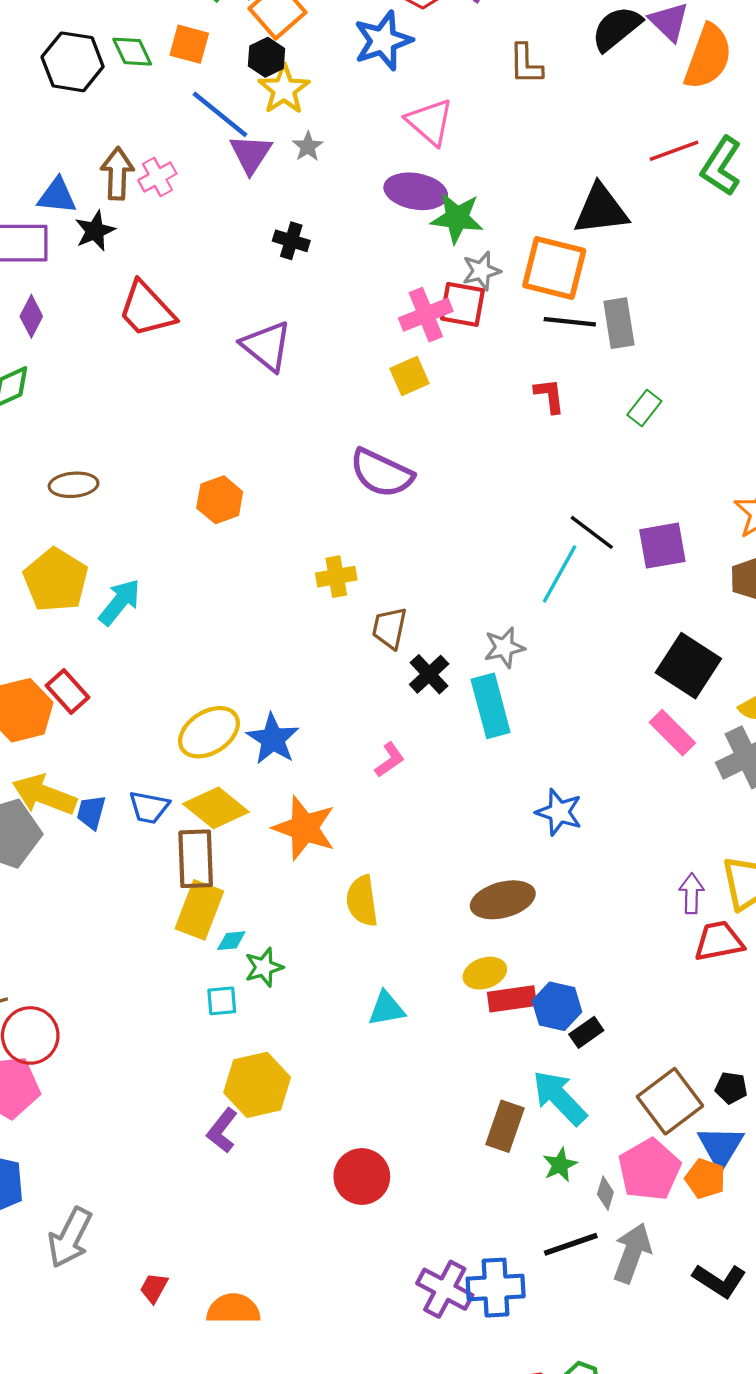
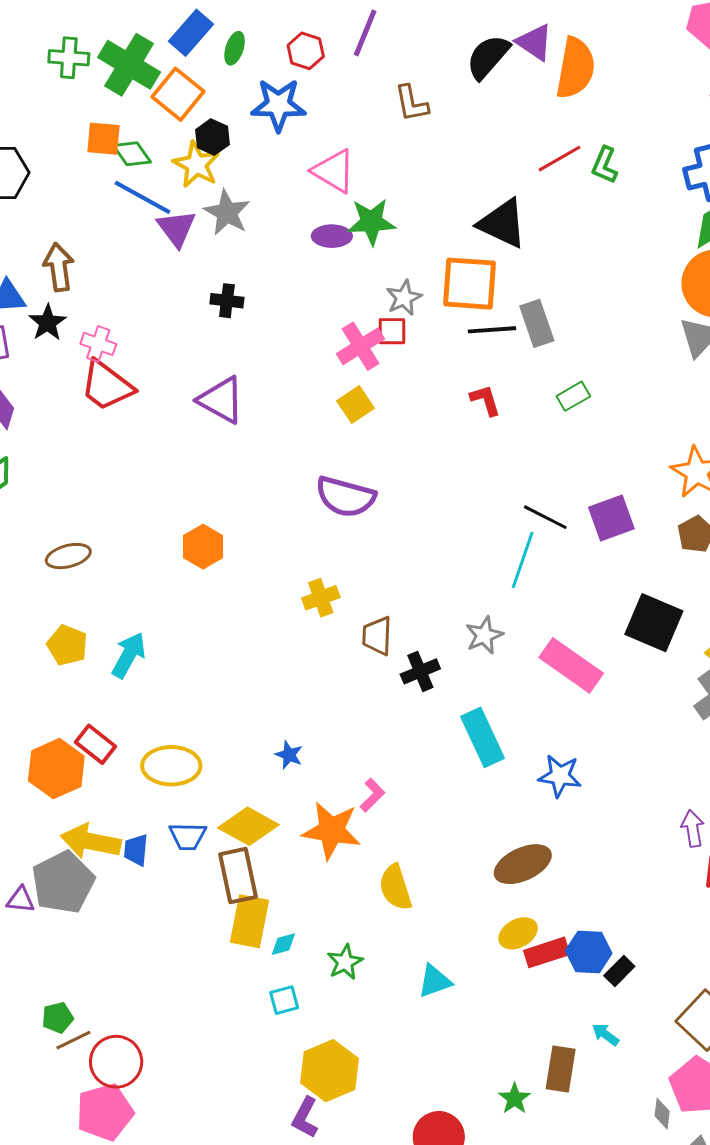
blue star: (383, 41) -> (278, 105), turned 30
green diamond: (132, 52) -> (132, 154), moved
black hexagon: (267, 57) -> (212, 137), moved
gray star: (308, 146) -> (227, 213), size x1.6
green L-shape: (721, 166) -> (605, 165), size x0.7
pink cross: (157, 177) -> (98, 344), moved, turned -32
purple ellipse: (416, 191) -> (332, 236), size x0.7
black triangle: (601, 210) -> (503, 223), turned 42
green star: (457, 218) -> (371, 222), moved
red square: (462, 304) -> (392, 331), size x0.7
green rectangle: (644, 408) -> (573, 396), turned 32
yellow pentagon: (56, 580) -> (67, 645), size x0.7
black cross: (429, 674) -> (420, 671), turned 30
cyan rectangle: (491, 706) -> (483, 737), moved
yellow ellipse: (209, 732) -> (171, 766), moved, turned 42
pink rectangle: (672, 733) -> (571, 665), moved, size x1.4
blue star: (273, 739) -> (289, 755), size x0.6
pink L-shape: (390, 760) -> (372, 795), moved
green star: (264, 967) -> (345, 962), moved
cyan arrow: (560, 1098) -> (605, 1034), size x0.5
green star: (560, 1165) -> (515, 1099), moved

